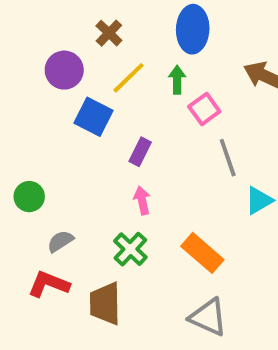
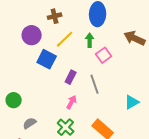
brown cross: (109, 33) -> (55, 16), turned 32
gray line: (228, 158) -> (95, 84), moved
pink arrow: (142, 200) -> (72, 102), turned 40

